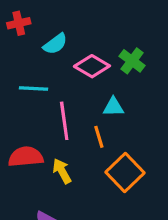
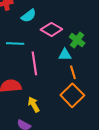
green cross: (132, 61) -> (77, 40), moved
orange line: (99, 137) -> (73, 72), moved
yellow arrow: (62, 171) -> (34, 105), moved

